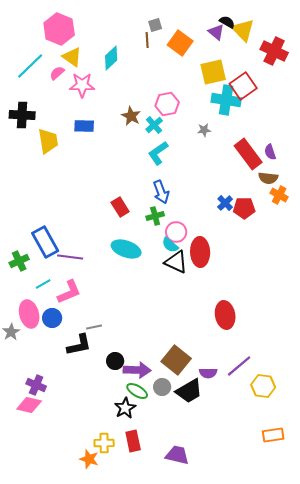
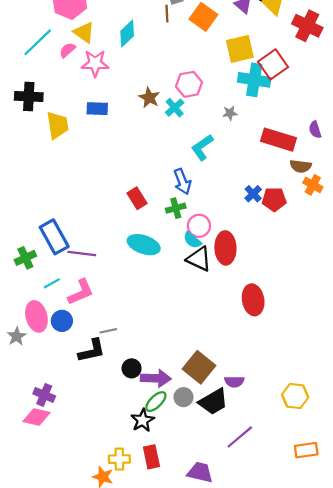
purple semicircle: (270, 152) -> (315, 130), moved
cyan L-shape: (158, 153) -> (202, 147), moved
red rectangle: (248, 154) -> (279, 140), turned -36
red ellipse: (225, 315) -> (253, 300), moved
purple line: (239, 366) -> (240, 437), moved
green ellipse: (137, 391) -> (156, 402), turned -75

